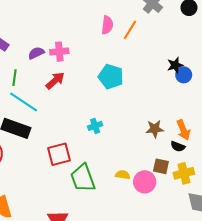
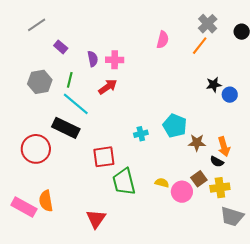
orange line: (130, 30) -> (200, 46), moved
purple semicircle: (36, 53) -> (93, 59), turned 98
black star: (175, 65) -> (214, 85), moved
cyan pentagon: (111, 77) -> (175, 126), moved
brown square: (161, 166) -> (199, 179), turned 35

